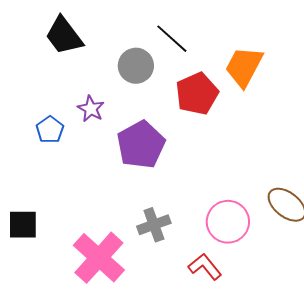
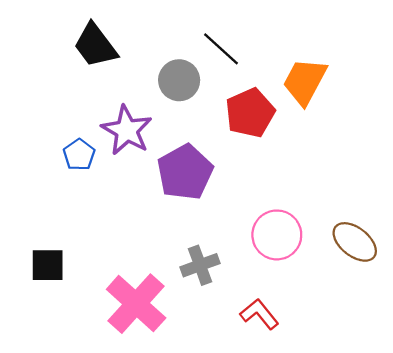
purple star: (91, 109) -> (127, 130), size x1.6
pink circle: (228, 222) -> (277, 235), moved

